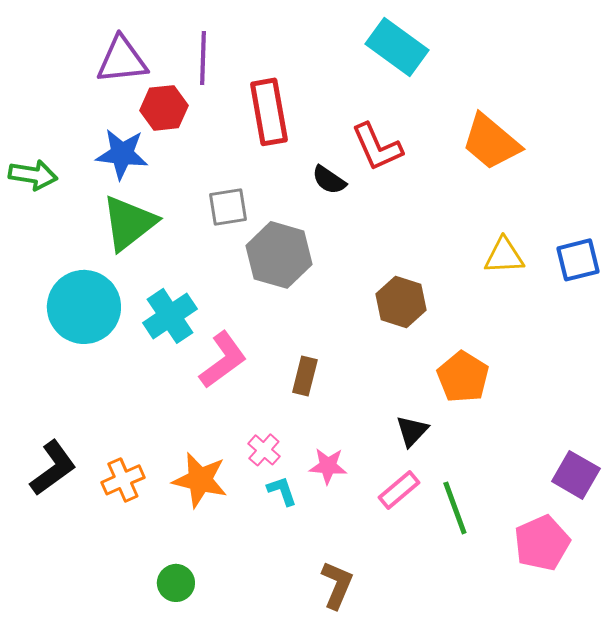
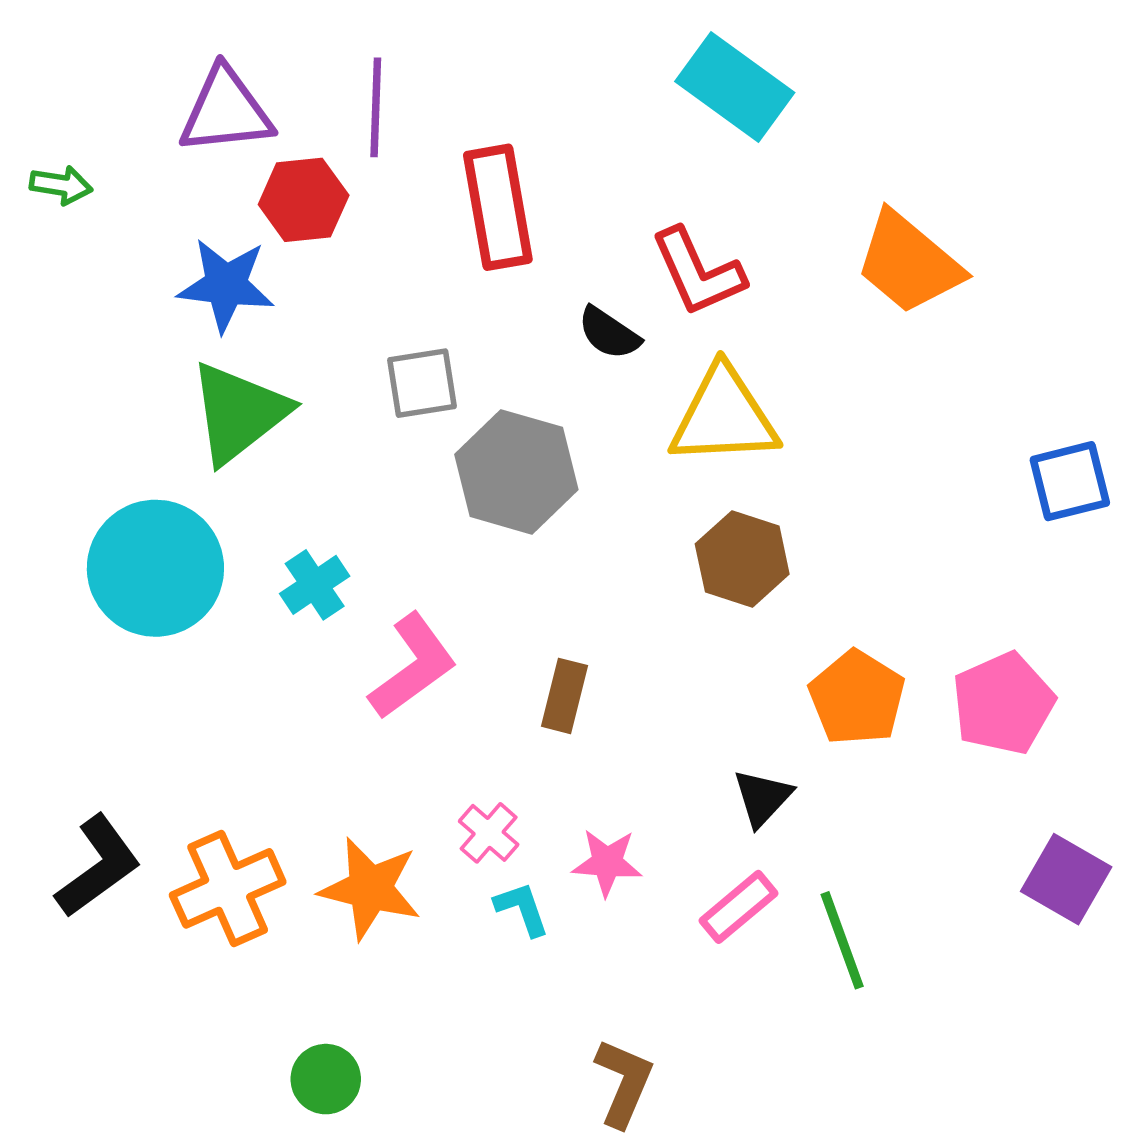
green arrow: (33, 175) -> (61, 185), moved, size x0.7
yellow triangle: (504, 256) -> (724, 416), moved, size x1.5
cyan cross: (170, 316) -> (315, 585), size x0.7
orange cross: (123, 480) -> (228, 888), size x1.4
pink pentagon: (542, 543) -> (1003, 703), moved

